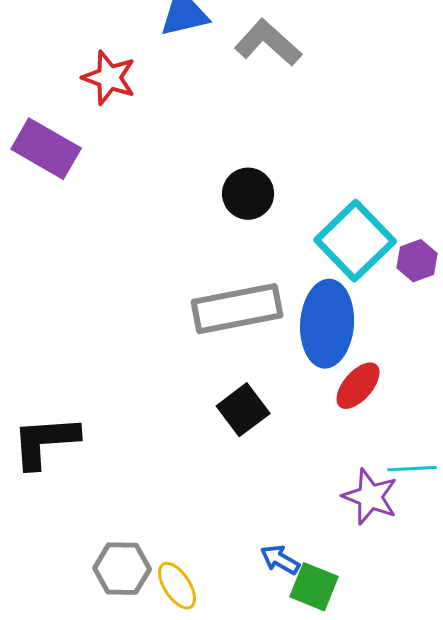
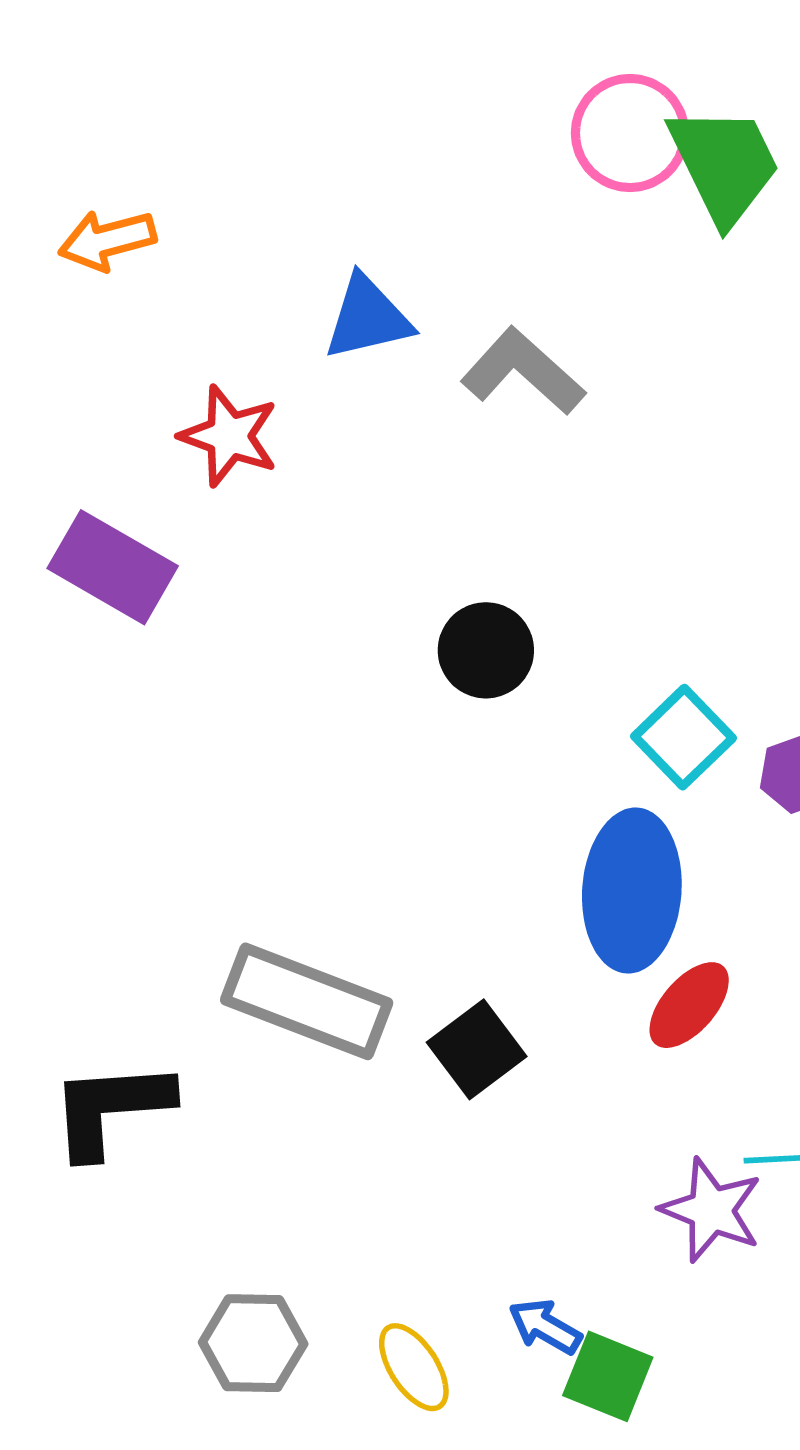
cyan square: (355, 241) -> (684, 737), size x0.7
gray rectangle: (237, 309) -> (307, 1001), moved, turned 32
yellow ellipse: (177, 586) -> (414, 1367), moved

